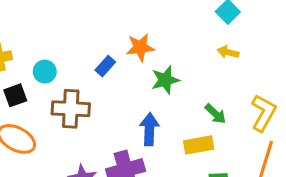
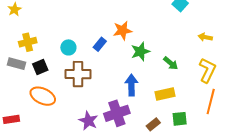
yellow arrow: (228, 52) -> (205, 37), moved
cyan circle: (45, 72) -> (68, 47), moved
green arrow: (215, 114) -> (171, 63), moved

